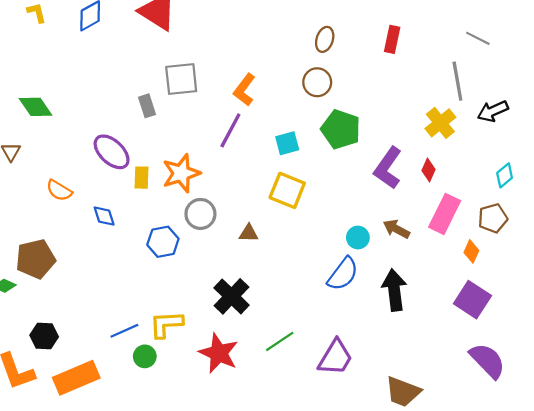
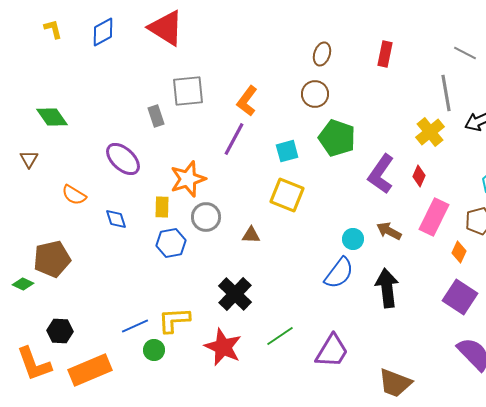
yellow rectangle: (142, 178) -> (162, 207), moved

